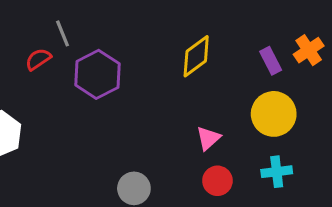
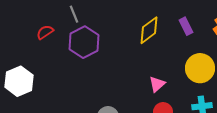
gray line: (63, 33) -> (74, 14), moved
purple rectangle: (271, 61) -> (186, 26), moved

